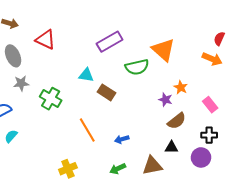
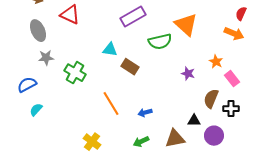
orange star: (181, 87) -> (216, 62), moved
brown semicircle: (177, 121) -> (211, 99), moved, turned 150
purple circle: (201, 157) -> (214, 136), moved
yellow cross: (68, 169) -> (92, 142), turned -30

